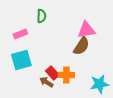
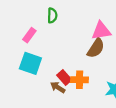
pink rectangle: (20, 34) -> (29, 35), turned -32
cyan square: (21, 60) -> (30, 63), turned 35

